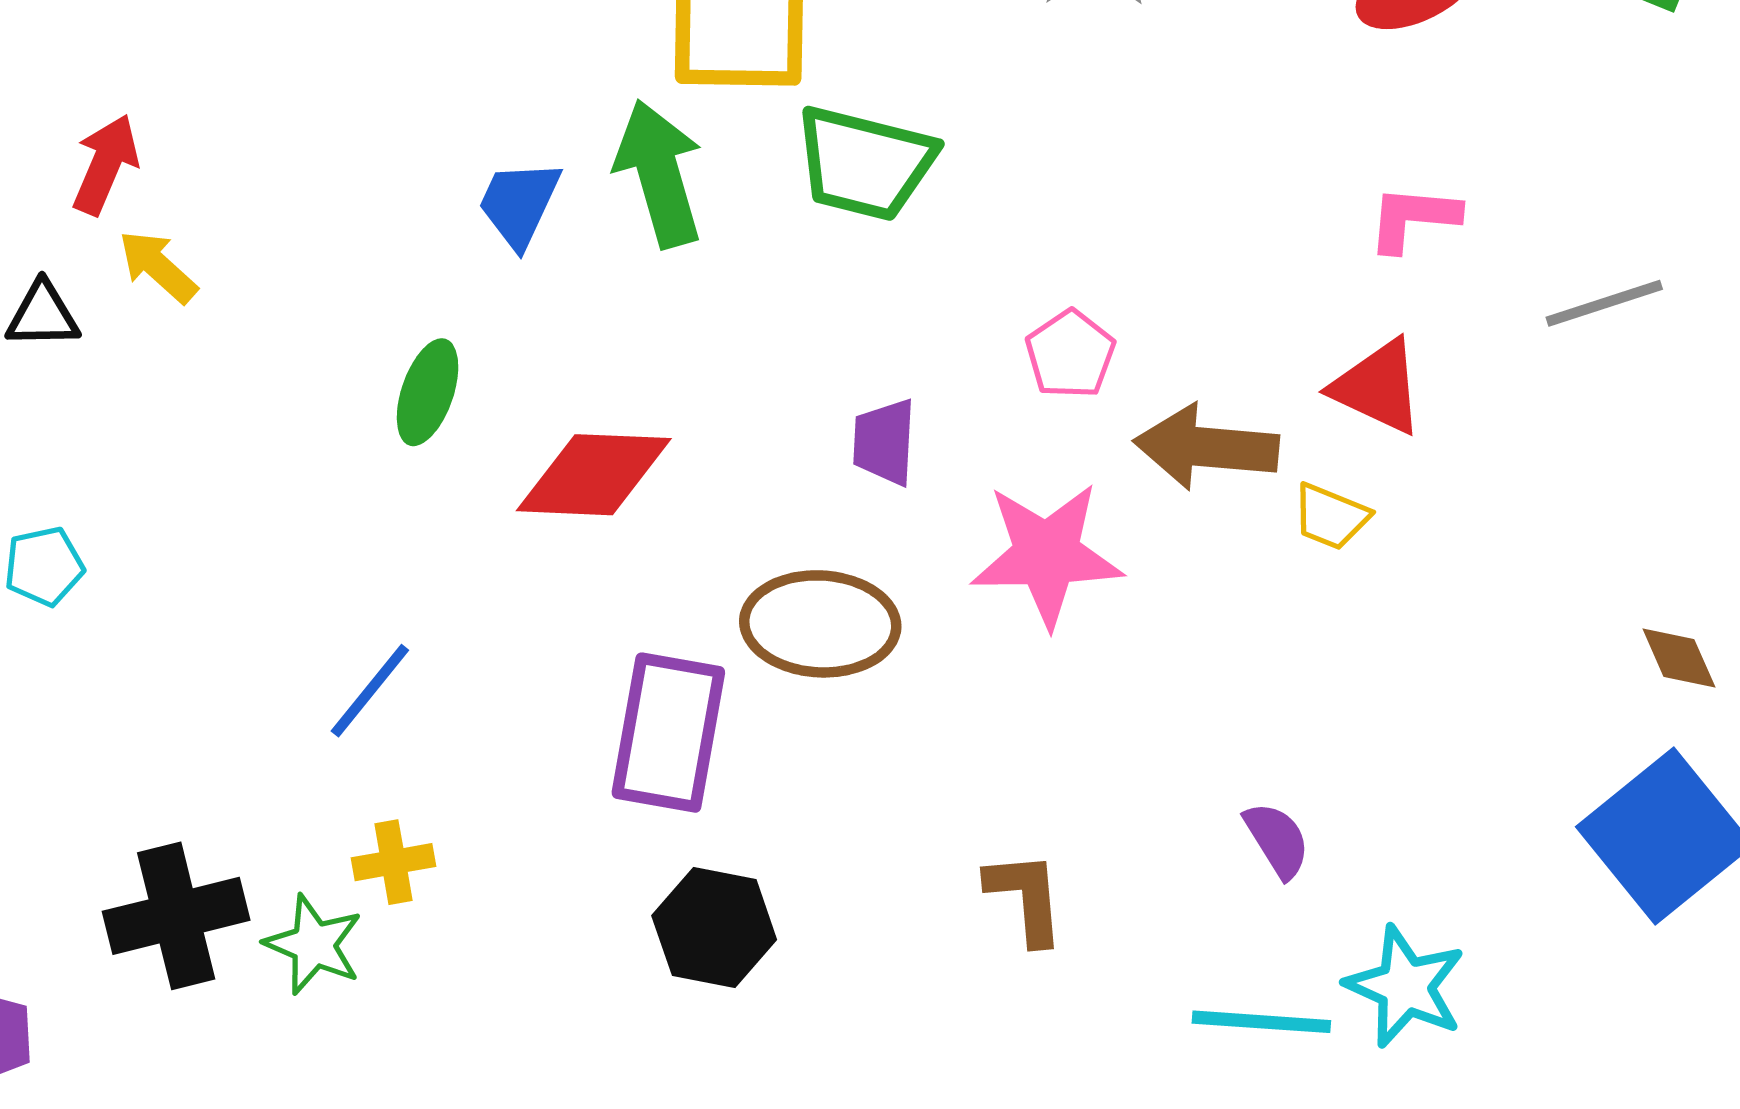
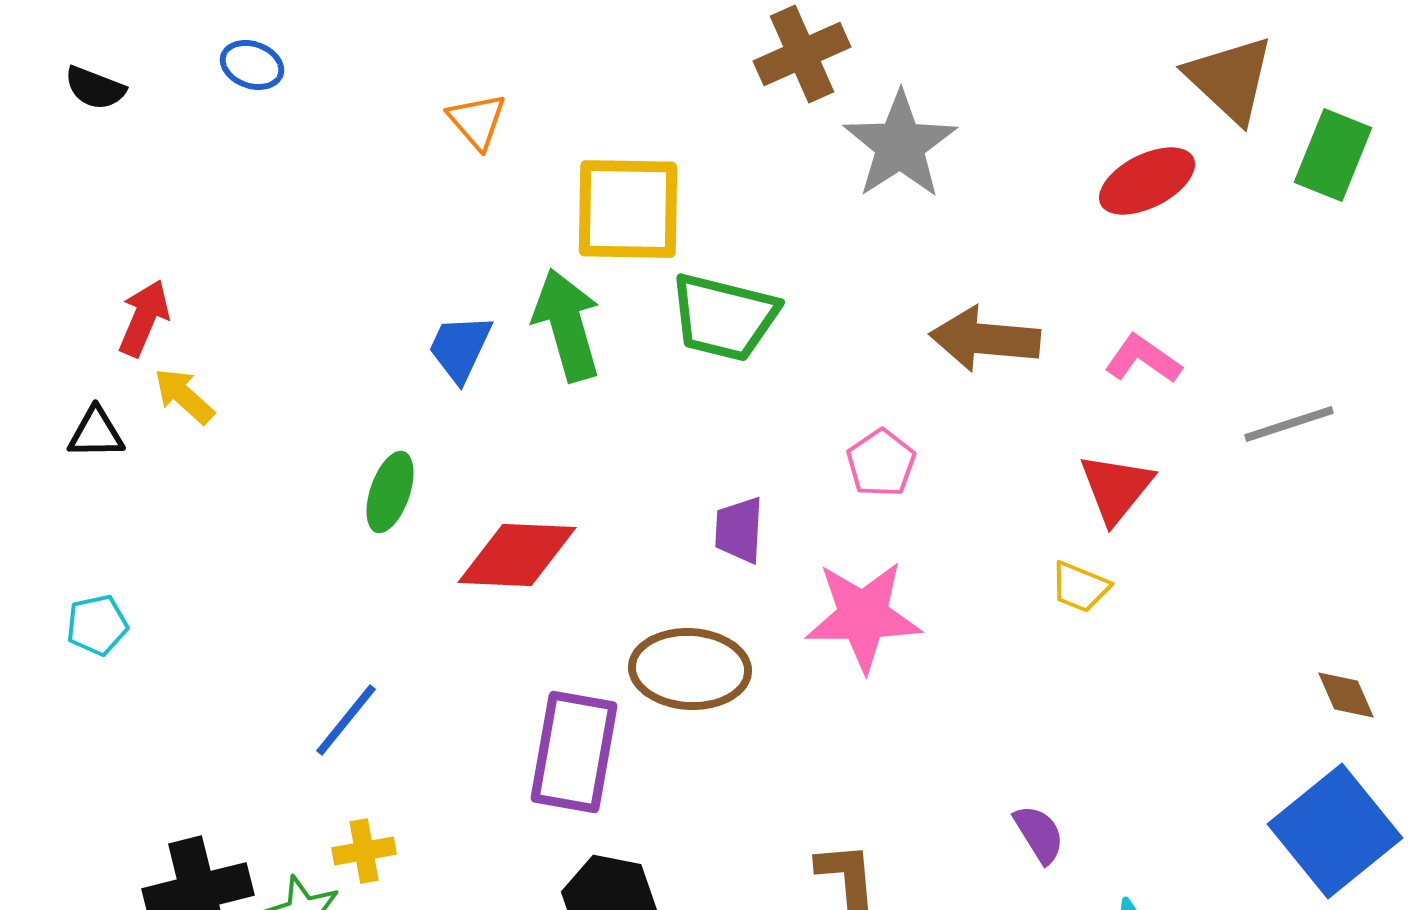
pink L-shape: (1413, 218) -> (1143, 359), turned 30
red triangle: (1378, 387) -> (1116, 488), turned 44
brown arrow: (1206, 447) -> (985, 339), moved

